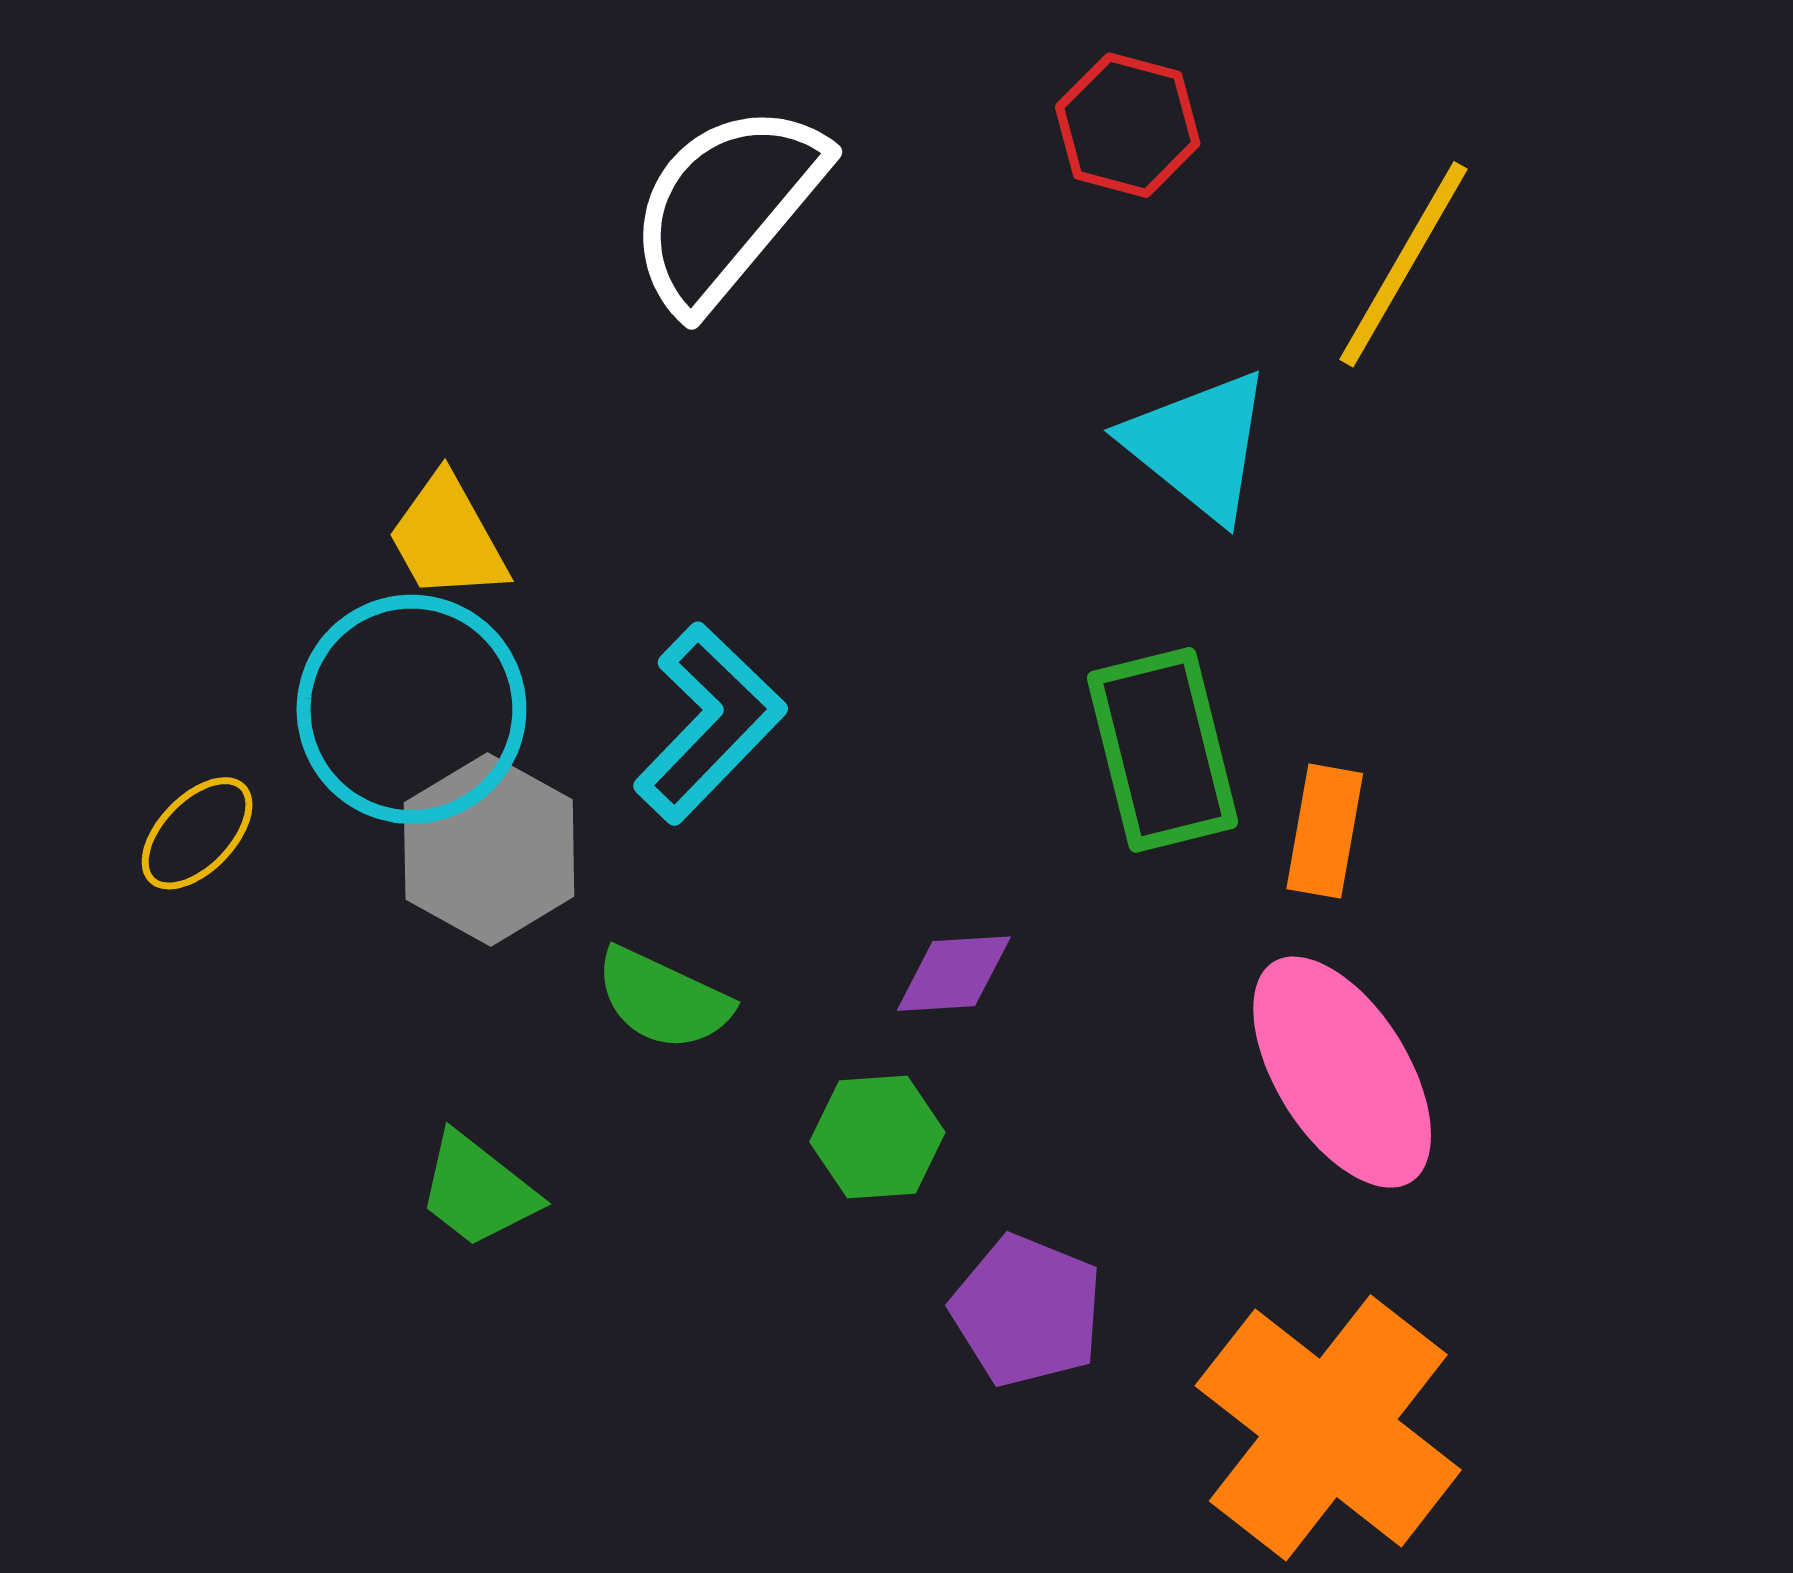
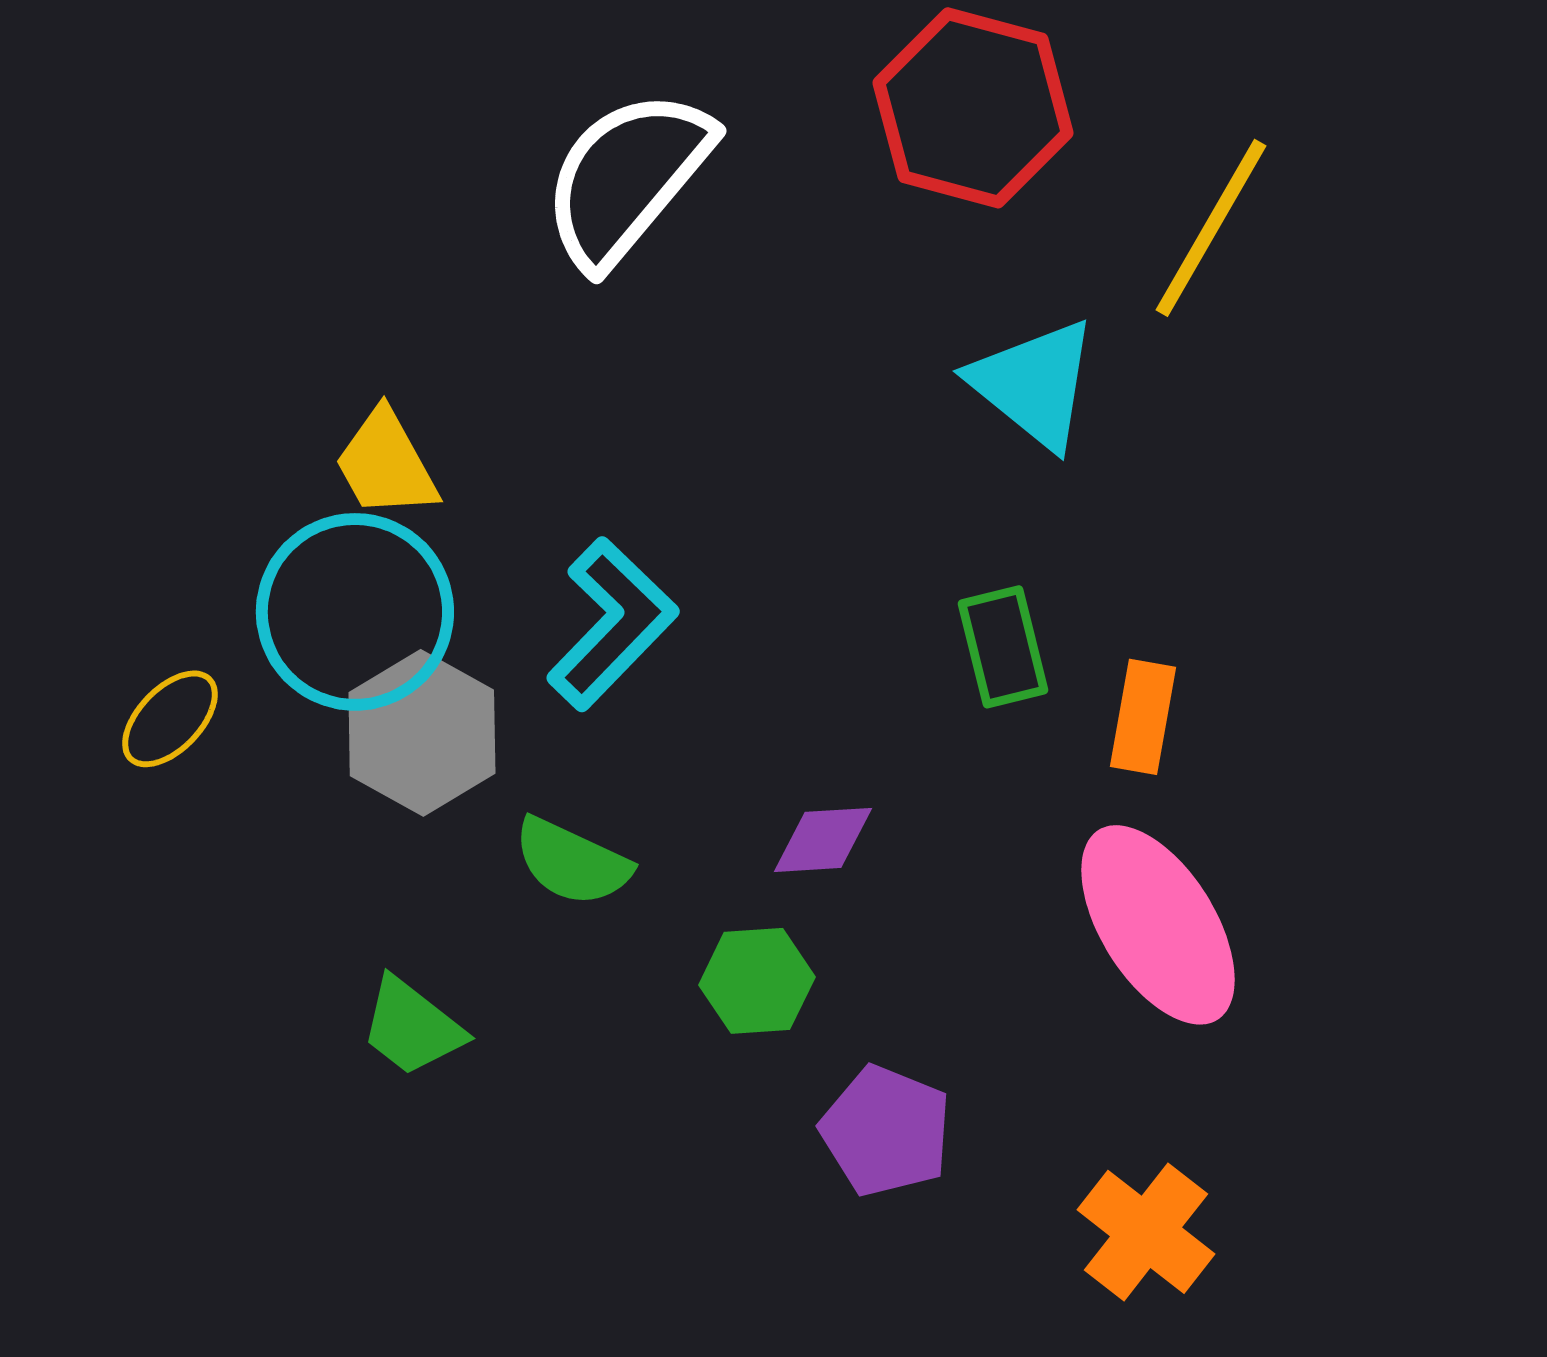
red hexagon: (1128, 125) -> (973, 108), size x1.6
green rectangle: (1162, 750) -> (1003, 647), size x0.7
orange cross: (1328, 1428) -> (1146, 1232), size x0.6

